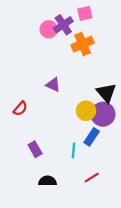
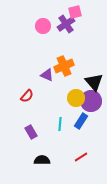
purple cross: (63, 25) -> (66, 24), moved
orange cross: (83, 44) -> (64, 66), moved
red semicircle: (20, 109) -> (27, 96), moved
cyan line: (74, 150) -> (60, 124), moved

